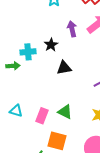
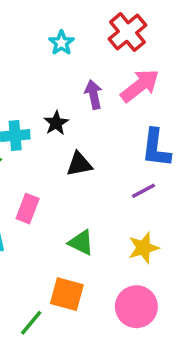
pink rectangle: (42, 116) -> (28, 209), moved

